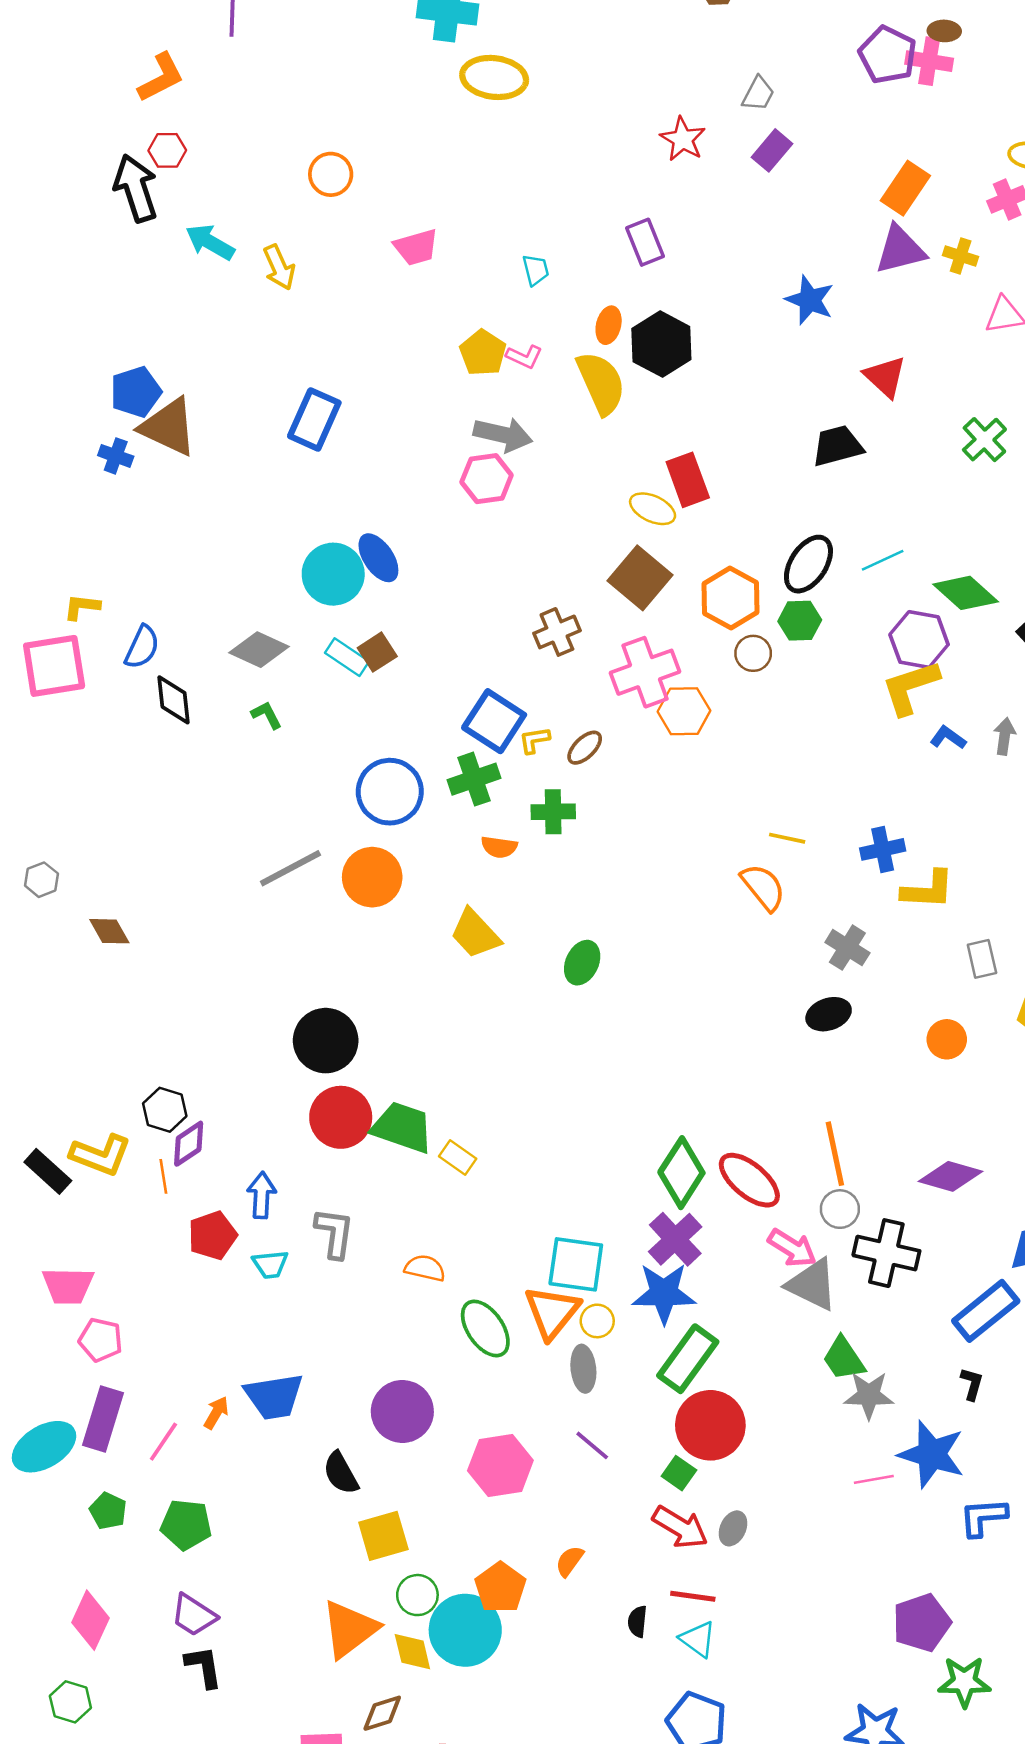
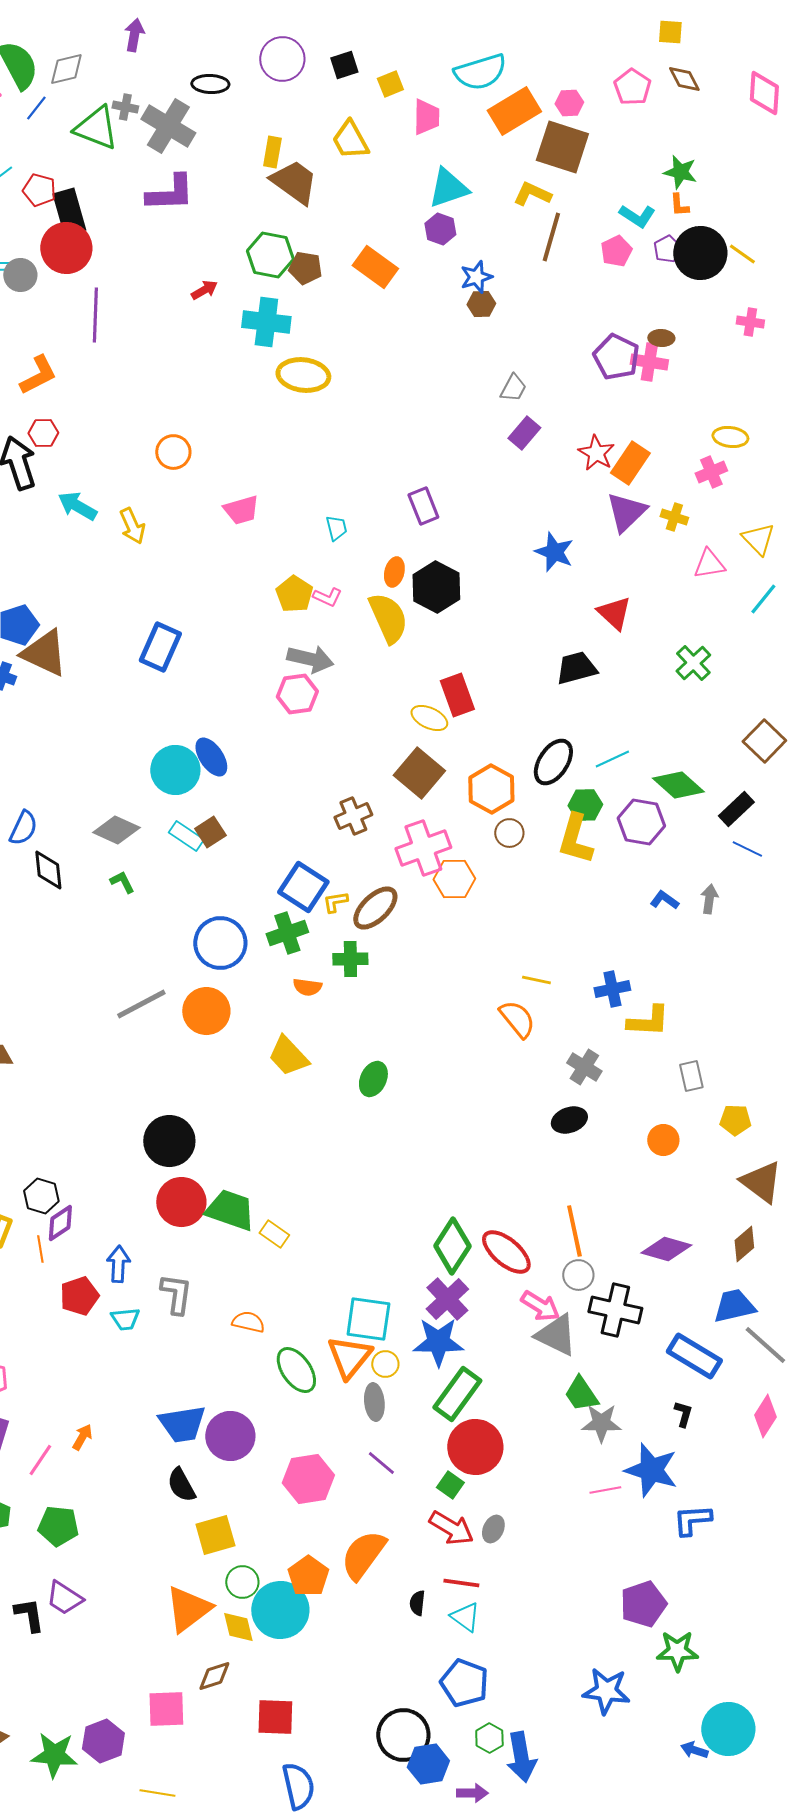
red star: (683, 139) -> (596, 453), moved
purple triangle: (900, 250) -> (626, 512), turned -30
green hexagon: (800, 621) -> (585, 805), moved
yellow L-shape: (910, 687) -> (575, 839), moved, turned -56
brown ellipse: (585, 748) -> (375, 908), size x1.6
blue rectangle: (986, 1311) -> (694, 1356), turned 70
blue trapezoid: (274, 1396) -> (182, 1424), moved
orange semicircle: (570, 1561) -> (363, 1555), size x2.0
black L-shape: (204, 1667) -> (29, 1615), moved

